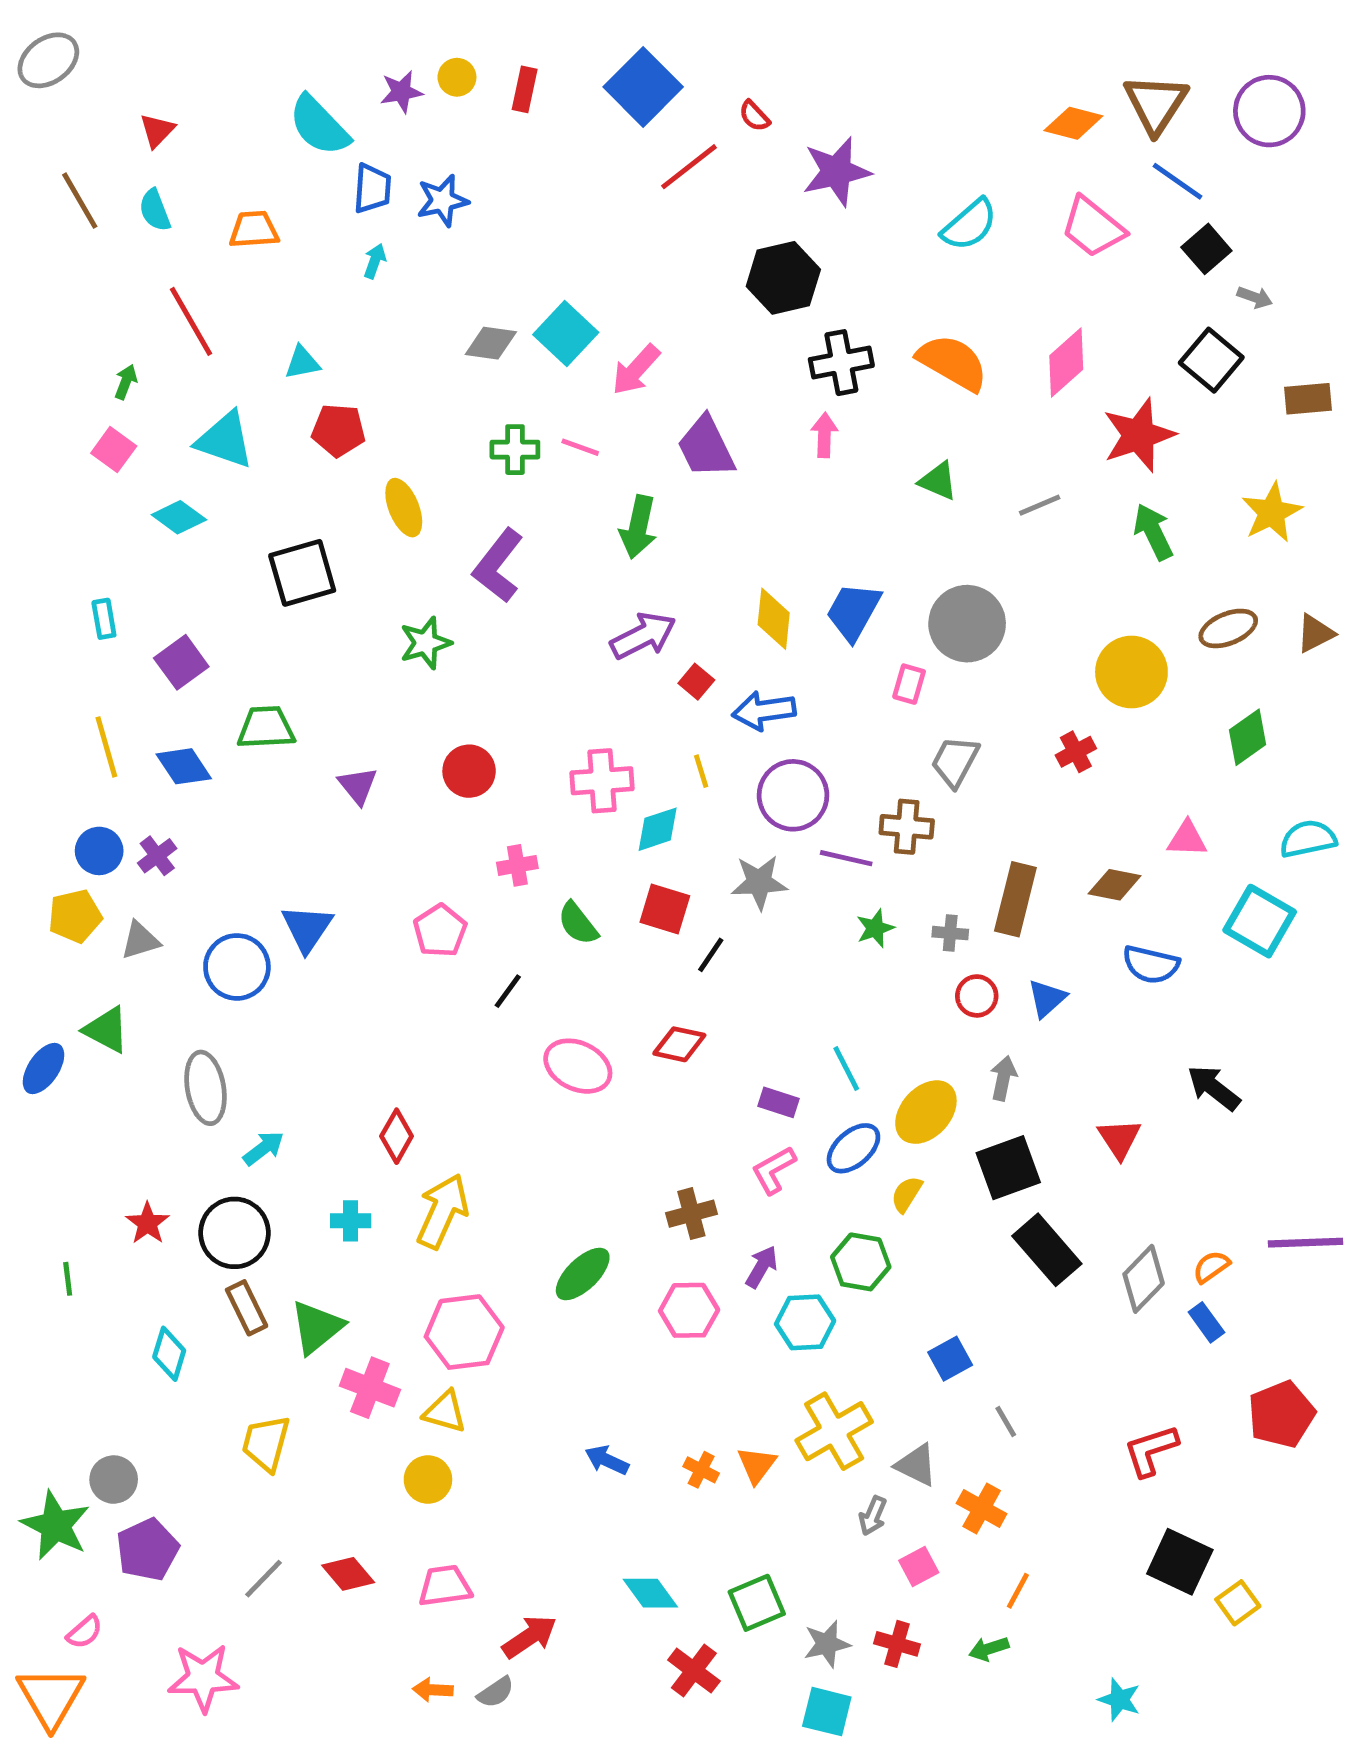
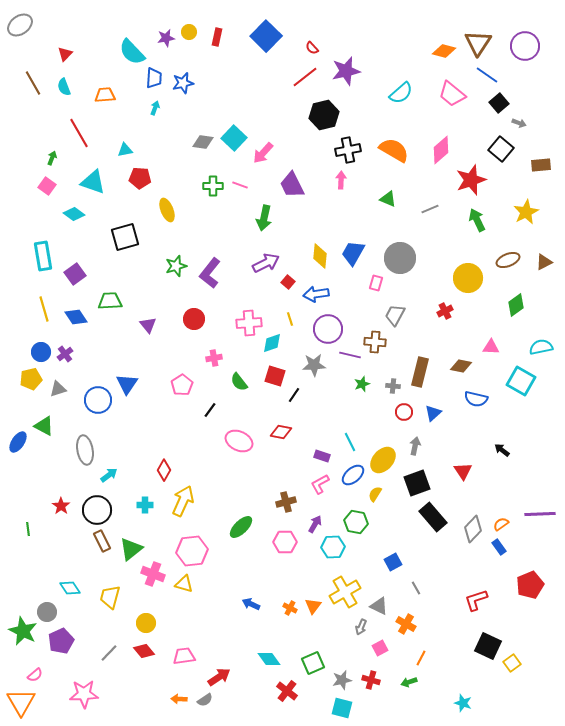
red line: (689, 167) -> (305, 77), moved
purple L-shape: (498, 566) -> (210, 273), moved
cyan rectangle: (104, 619) -> (43, 256), size x1.8
black arrow: (1214, 1088) -> (502, 450), size x0.7
cyan diamond: (169, 1354) -> (70, 588), moved, turned -50
yellow circle: (428, 1480) -> (146, 623), moved

